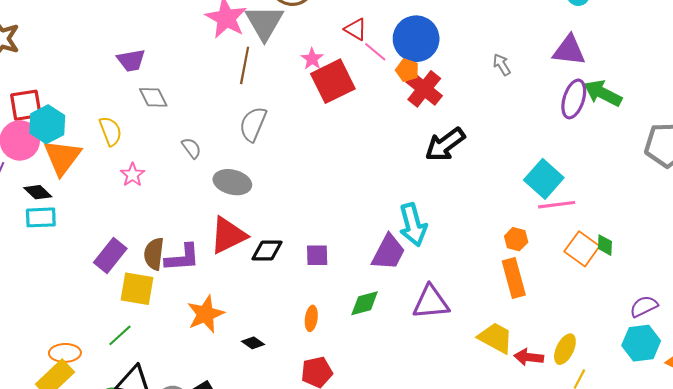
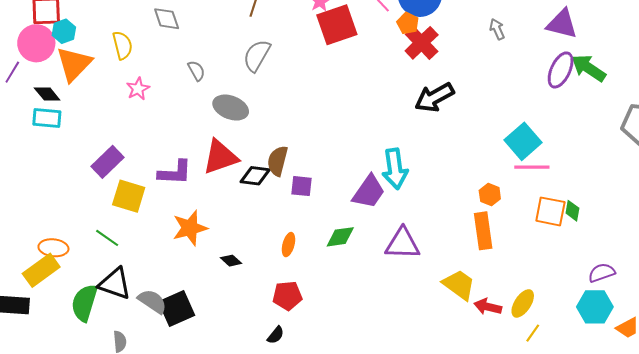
cyan hexagon: (47, 124) -> (64, 31), size x0.7
orange square: (582, 249) -> (550, 211), turned -32
brown semicircle: (154, 254) -> (278, 161), moved
green line: (120, 335) -> (107, 238), turned 70

